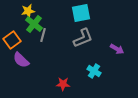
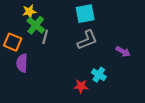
orange square: (12, 40) -> (13, 42), turned -30
purple semicircle: (21, 60) -> (22, 63), turned 48
red star: (63, 84) -> (81, 86), moved

